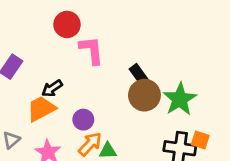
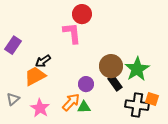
red circle: (67, 24) -> (82, 14), moved
black rectangle: (139, 75) -> (115, 83), moved
purple circle: (83, 120) -> (86, 84), moved

